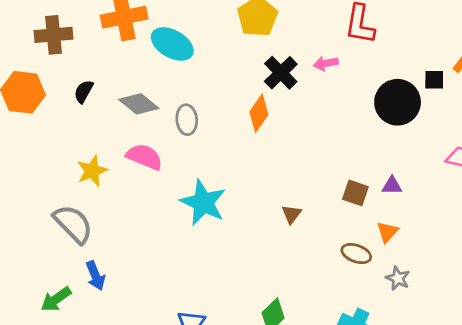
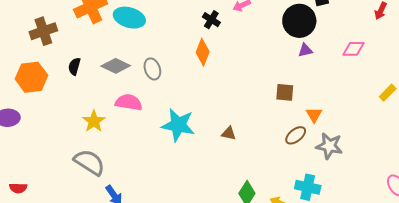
black cross: (281, 73) -> (211, 20), size x0.7
purple triangle: (392, 186) -> (305, 50), moved
brown triangle: (291, 214) -> (229, 133), moved, turned -42
brown ellipse: (356, 254) -> (296, 135), turned -45
gray star: (398, 278) -> (329, 146), size x1.5

